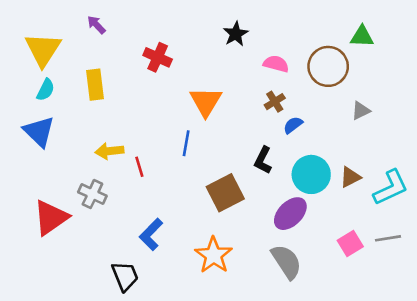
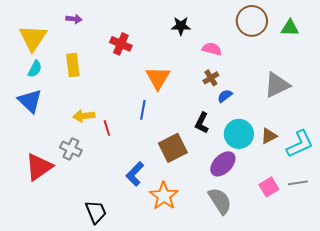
purple arrow: (96, 25) -> (74, 19), turned 140
black star: (236, 34) -> (181, 26), turned 30
green triangle: (362, 36) -> (290, 28), moved
brown circle: (328, 66) -> (252, 21), moved
gray triangle: (361, 111) -> (277, 85), size x1.8
blue L-shape: (151, 234) -> (135, 174), moved

